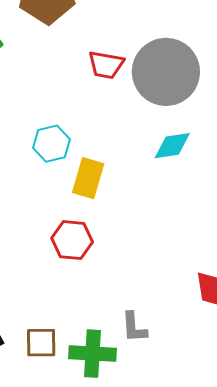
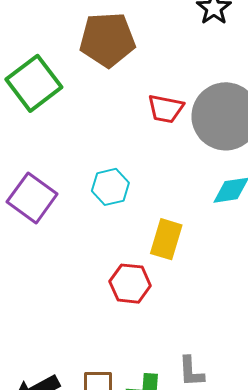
yellow rectangle: (88, 178) -> (166, 239), moved

